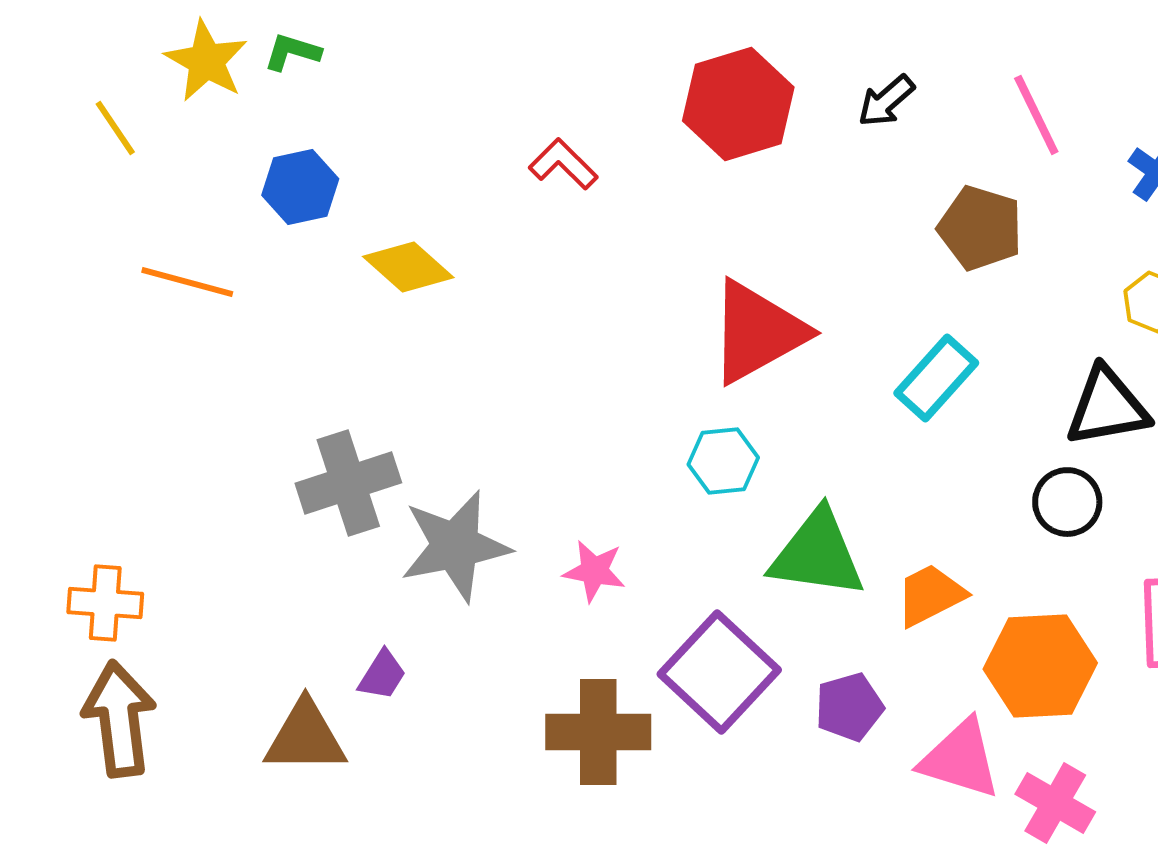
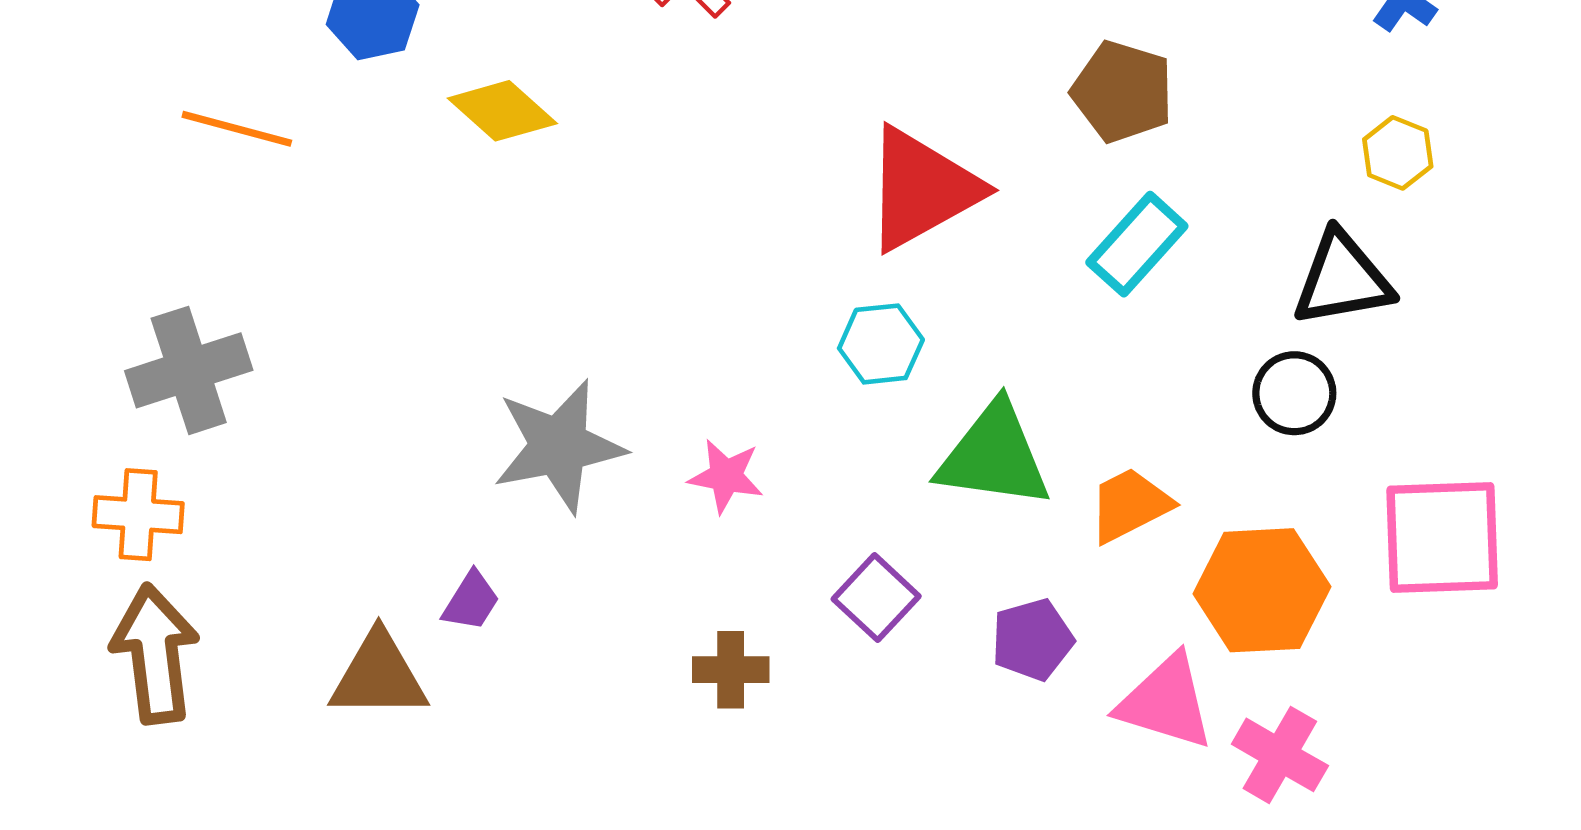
brown pentagon: (980, 228) -> (1122, 92), moved
gray cross: (348, 483) -> (189, 370), moved
purple square: (719, 672) -> (876, 598), size x0.6
brown cross: (598, 732) -> (731, 670), size x0.6

